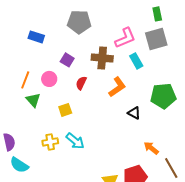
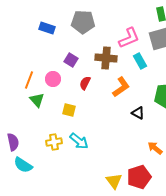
blue rectangle: (36, 37) -> (47, 28), moved
yellow square: (65, 110) -> (69, 110), turned 32

